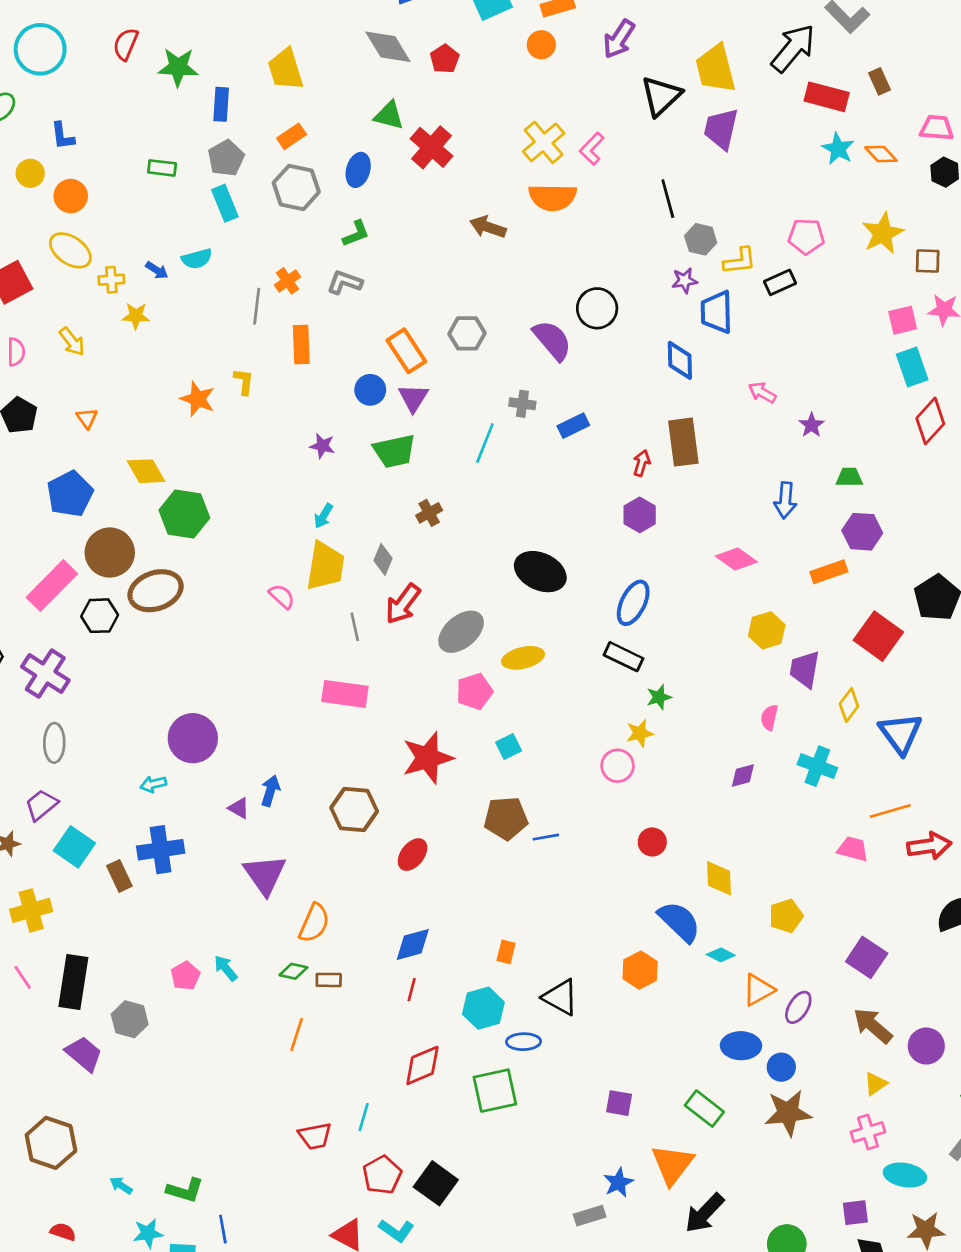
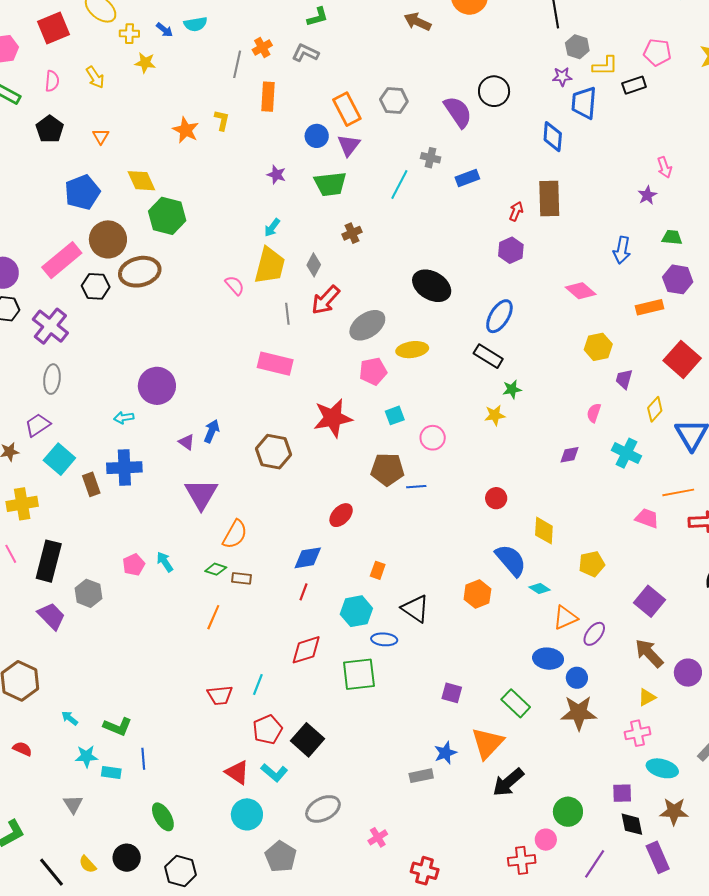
pink arrow: (762, 393) -> (664, 167), moved, turned -145
purple trapezoid: (805, 669) -> (624, 379), size x0.7
pink circle: (618, 766) -> (433, 438), moved
red ellipse: (413, 855) -> (341, 515), moved

